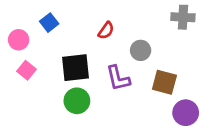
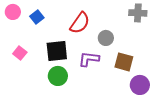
red semicircle: (106, 30) -> (80, 23), size x1.6
pink circle: (19, 40) -> (13, 12), moved
purple L-shape: (118, 78) -> (89, 59), turned 110

